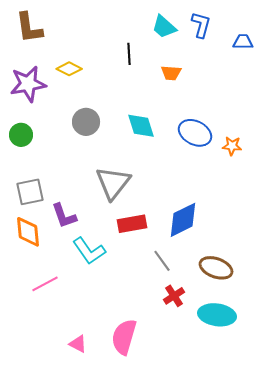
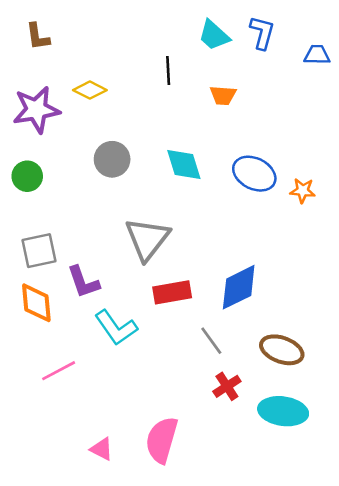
brown L-shape: (29, 28) -> (38, 37), size x0.7

